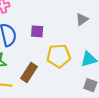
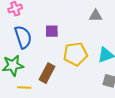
gray triangle: (82, 19) -> (96, 16), turned 40

